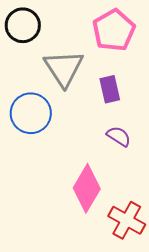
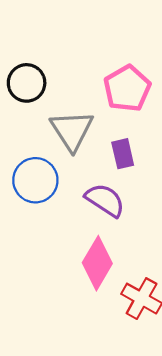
purple semicircle: (119, 136) -> (105, 200), moved, size x1.5

